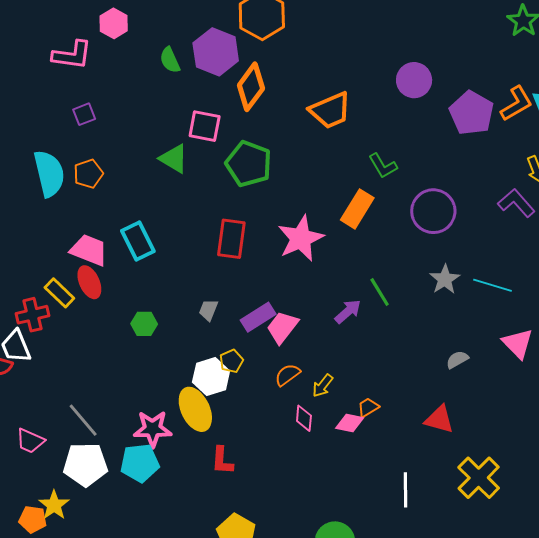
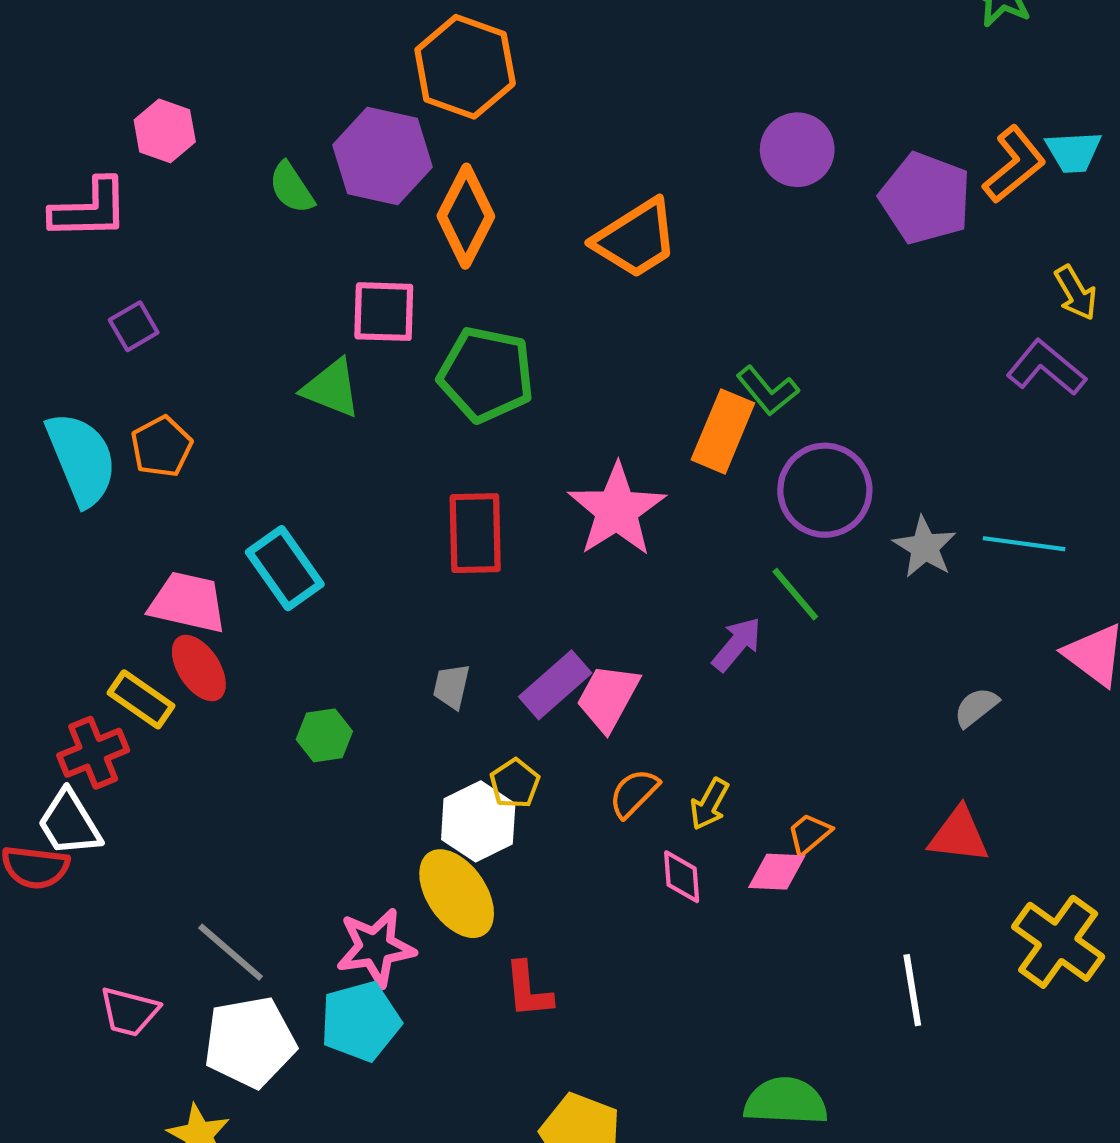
green L-shape: (383, 166) -> (768, 391), moved
purple circle: (433, 211) -> (825, 490), moved

